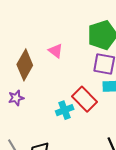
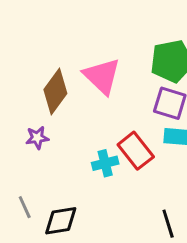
pink triangle: (56, 51) -> (102, 76), size x1.8

